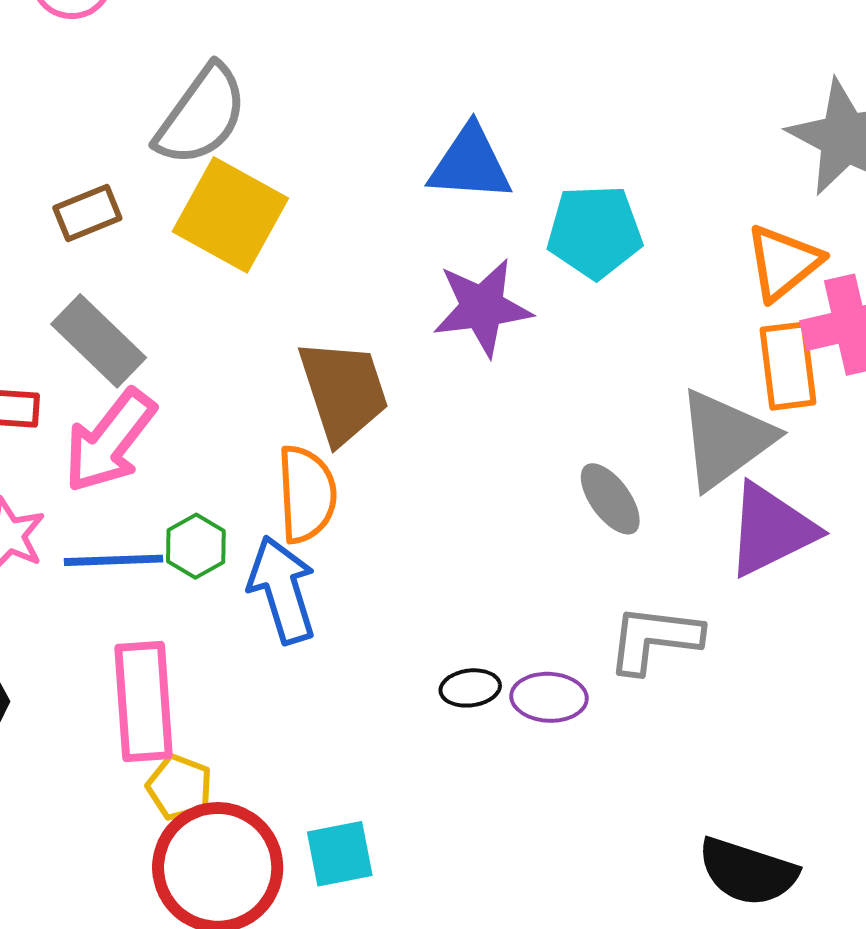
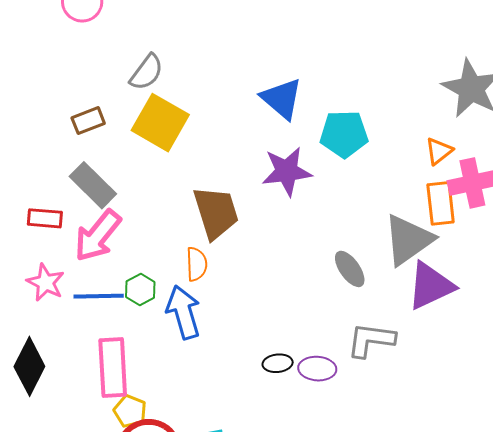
gray semicircle: (201, 116) -> (146, 72), size x0.7
blue triangle: (470, 164) -> (282, 99), turned 36
orange triangle: (783, 262) -> (439, 151), size x0.7
orange semicircle: (307, 494) -> (197, 264), size x0.7

